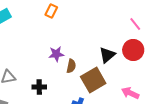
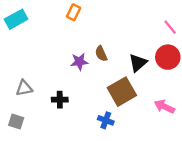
brown semicircle: (71, 66) -> (101, 54), moved, turned 144

